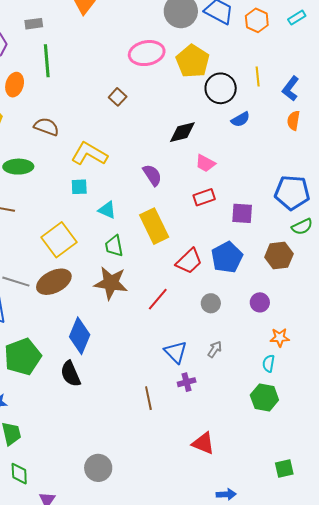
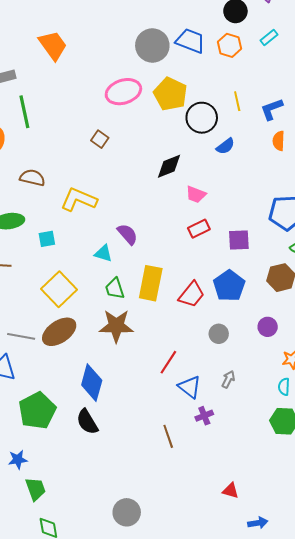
blue L-shape: (291, 89) -> (272, 109), turned 40
purple semicircle: (152, 175) -> (127, 234), moved
cyan square: (79, 187) -> (47, 239), moved
yellow rectangle: (154, 226) -> (151, 283), moved, turned 44
red line: (158, 299) -> (168, 362), moved
red triangle: (203, 443) -> (231, 491), moved, size x0.7

